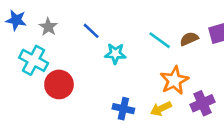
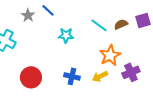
gray star: (48, 27) -> (28, 15), moved
blue line: (91, 31) -> (48, 10), moved
red circle: (59, 84) -> (31, 77), moved

